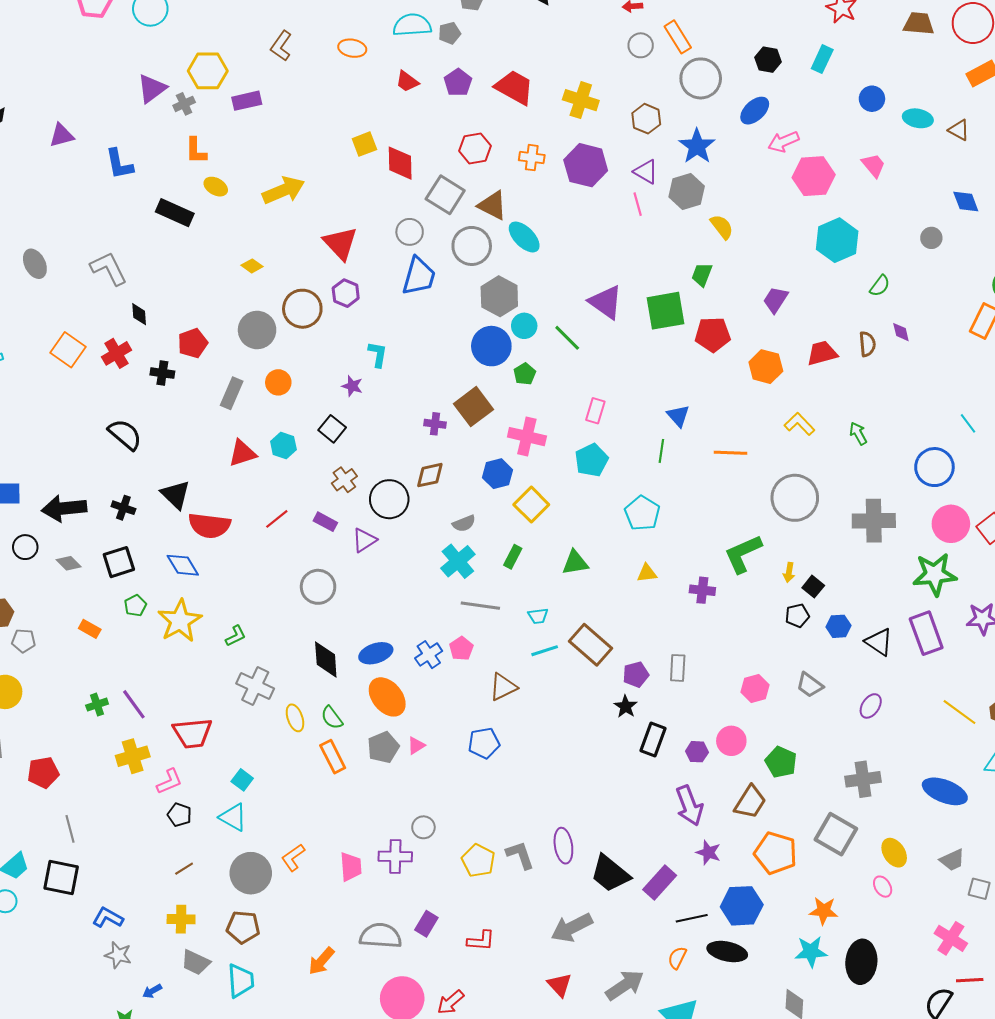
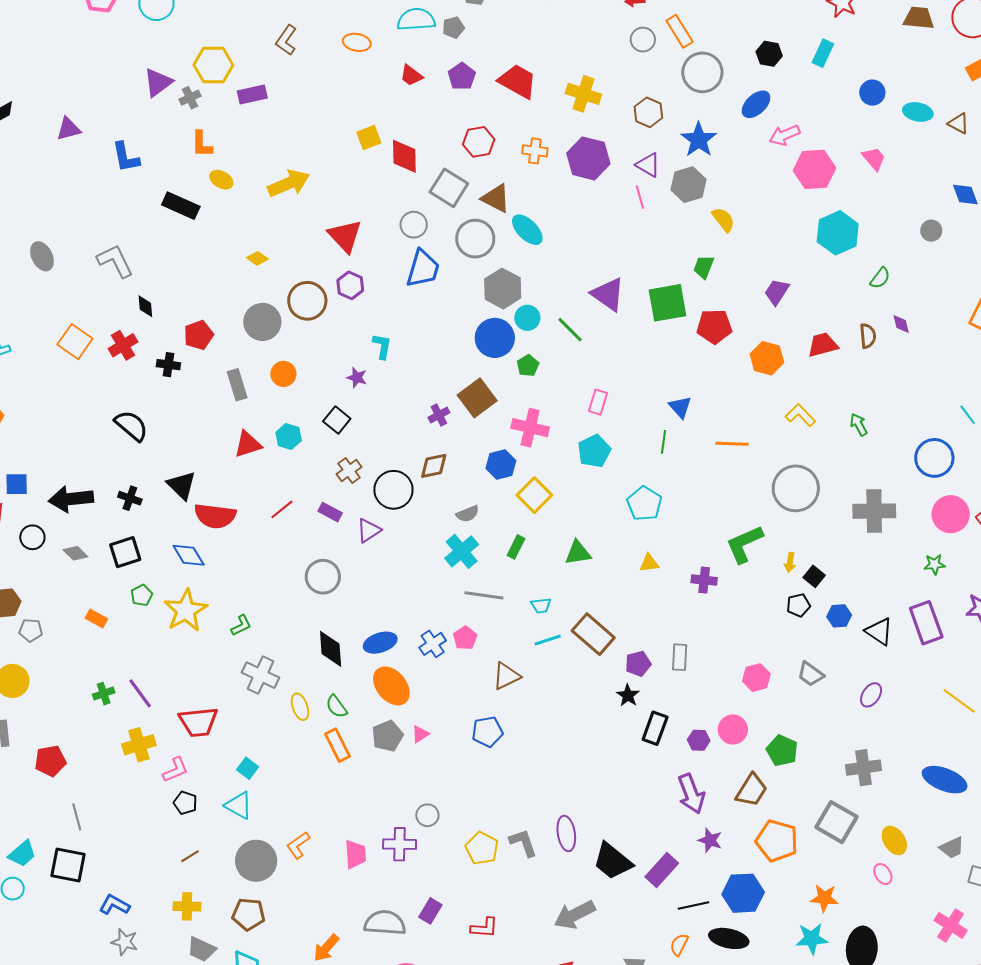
gray rectangle: (232, 393) -> (237, 385), turned -40
purple cross: (435, 424) -> (439, 415), turned -35
green star: (935, 574) -> (935, 564), size x0.5

